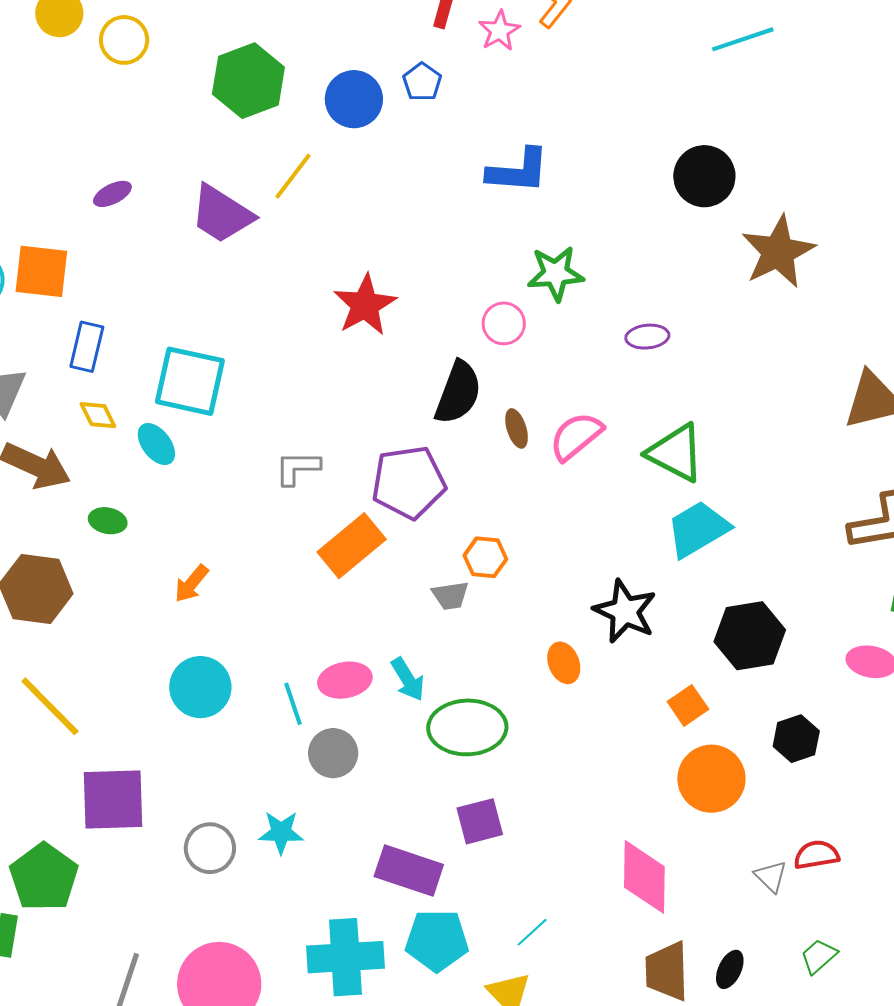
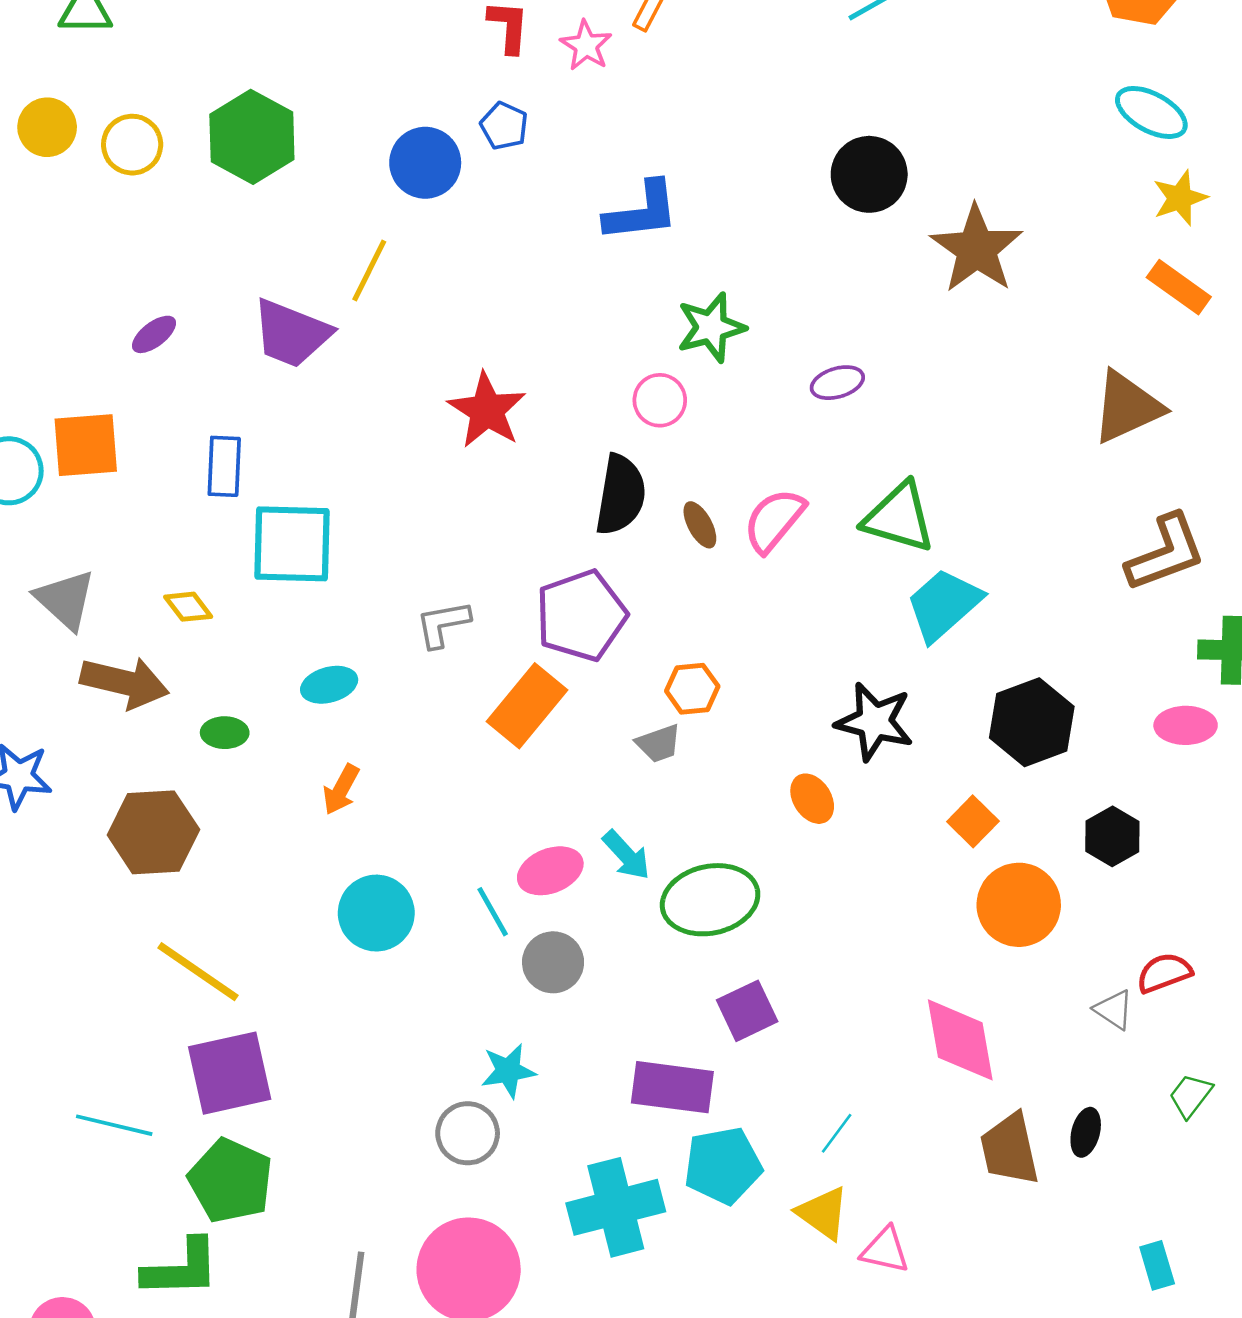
green hexagon: (248, 81) -> (252, 137), moved
blue rectangle: (87, 347) -> (224, 466), moved
cyan ellipse: (156, 444) -> (329, 685), moved, turned -57
purple square: (113, 799) -> (230, 1073), moved
gray circle: (210, 848) -> (468, 1133), moved

